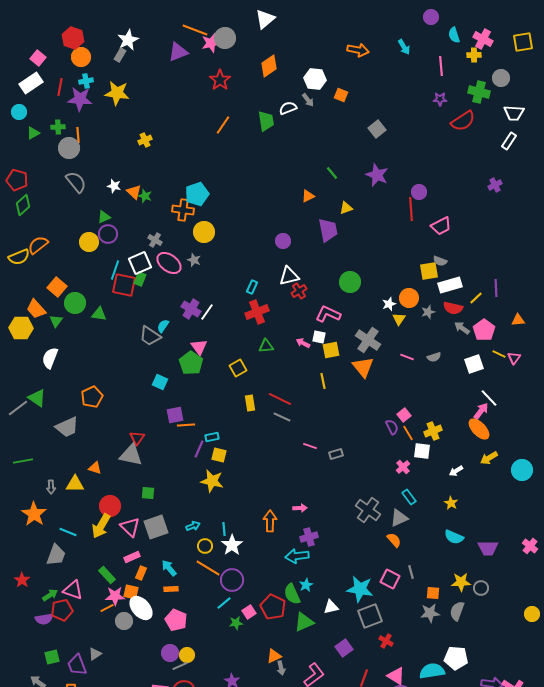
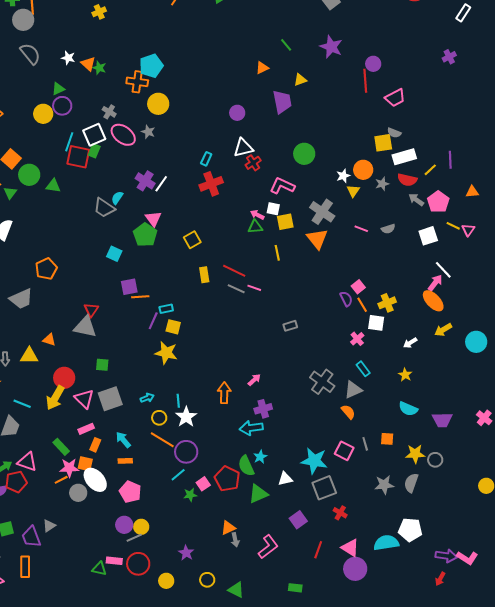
green triangle: (266, 346) -> (255, 227), moved
pink line: (310, 446) -> (254, 288), moved
pink arrow: (300, 508) -> (254, 380), turned -40
orange square: (433, 593) -> (387, 439), moved

